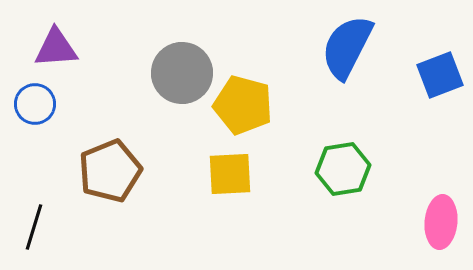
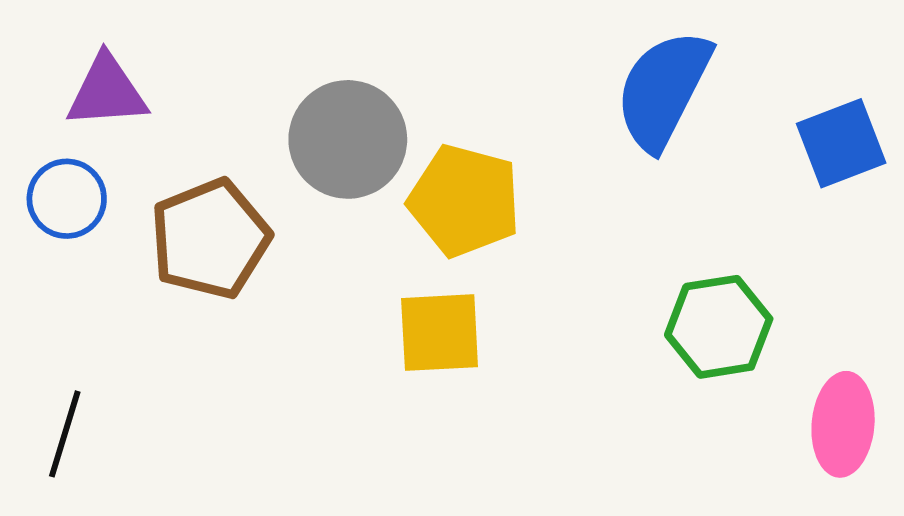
green hexagon: (343, 169) -> (719, 327), moved
brown pentagon: (110, 171) -> (210, 239), moved

